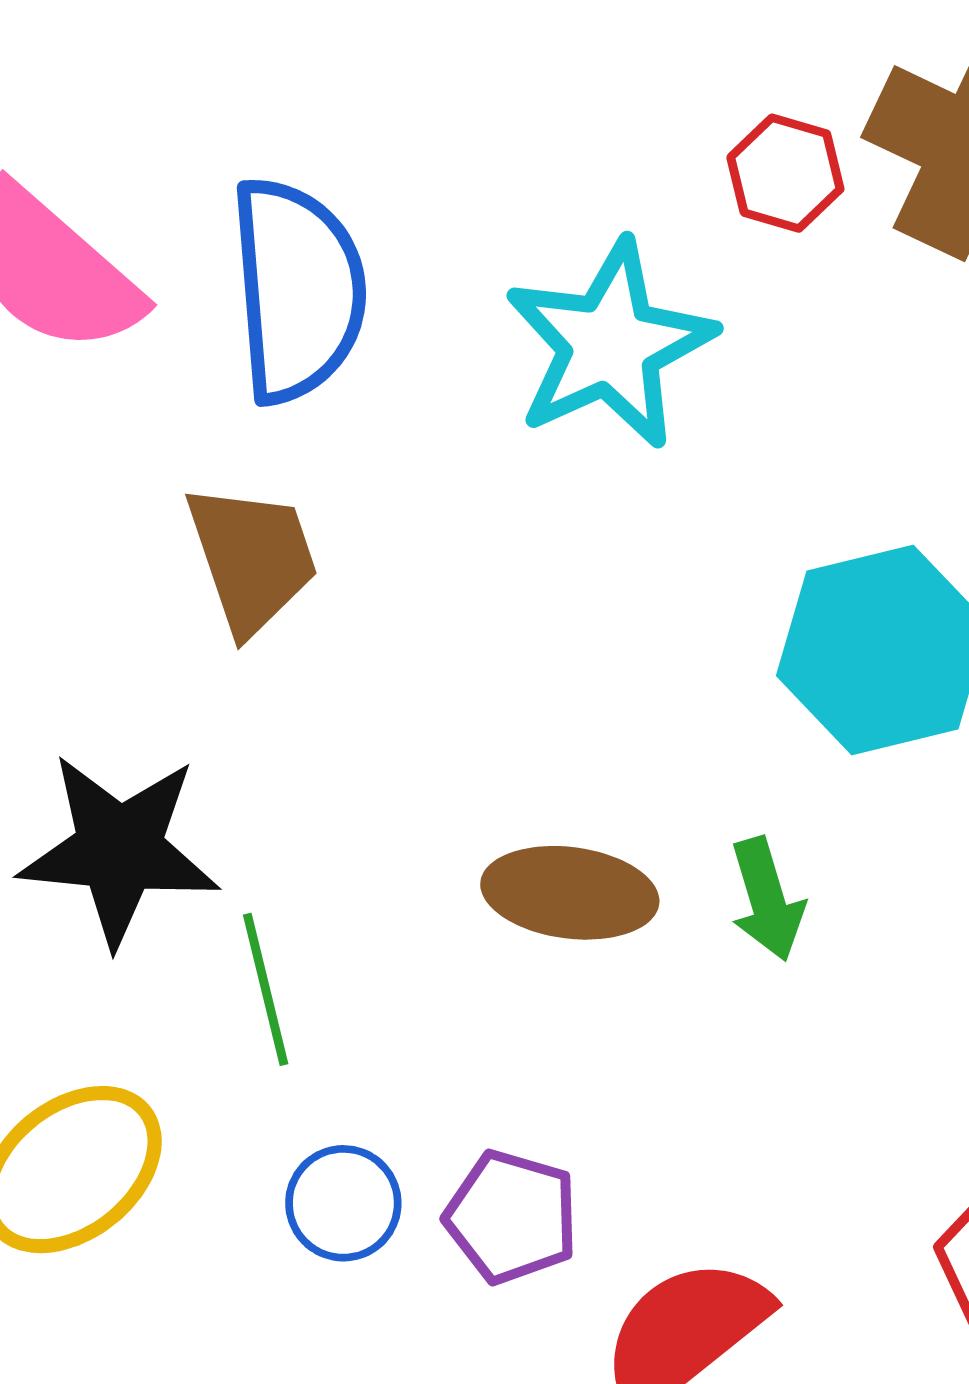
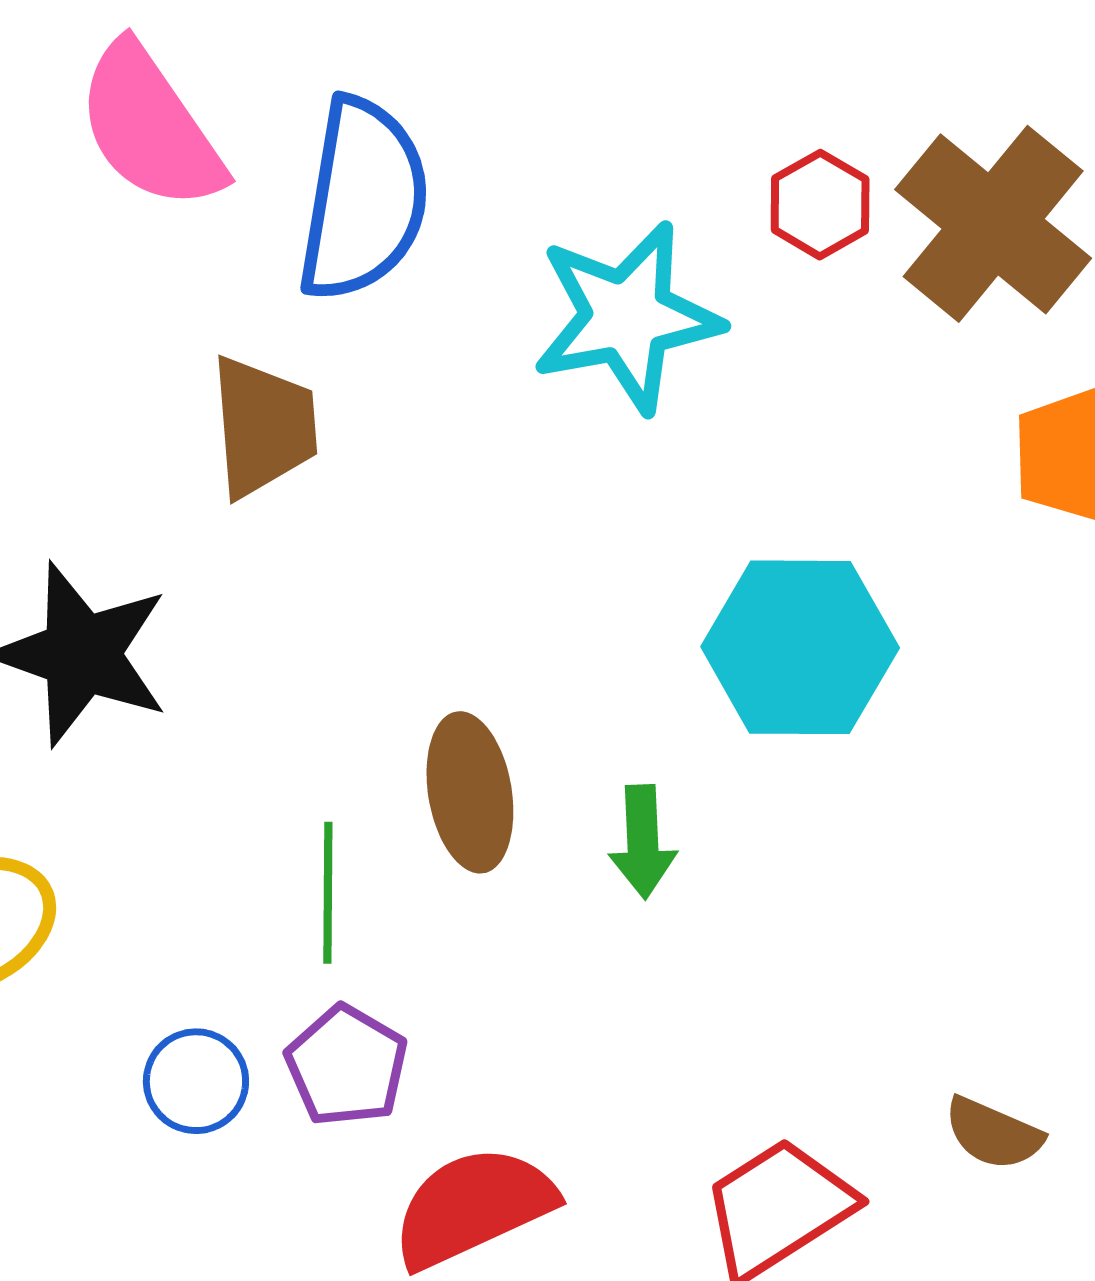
brown ellipse: (570, 893) -> (470, 792), turned 59
green line: (266, 989) -> (328, 893), moved
blue circle: (343, 1203) -> (196, 1081), moved

